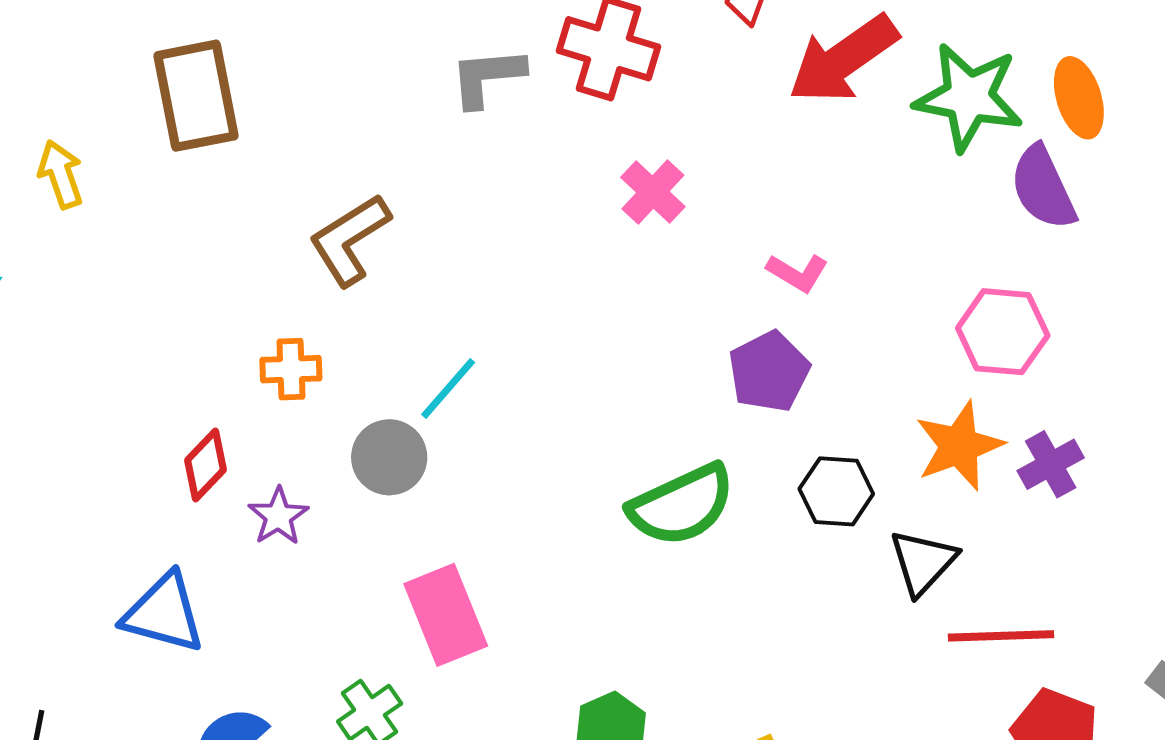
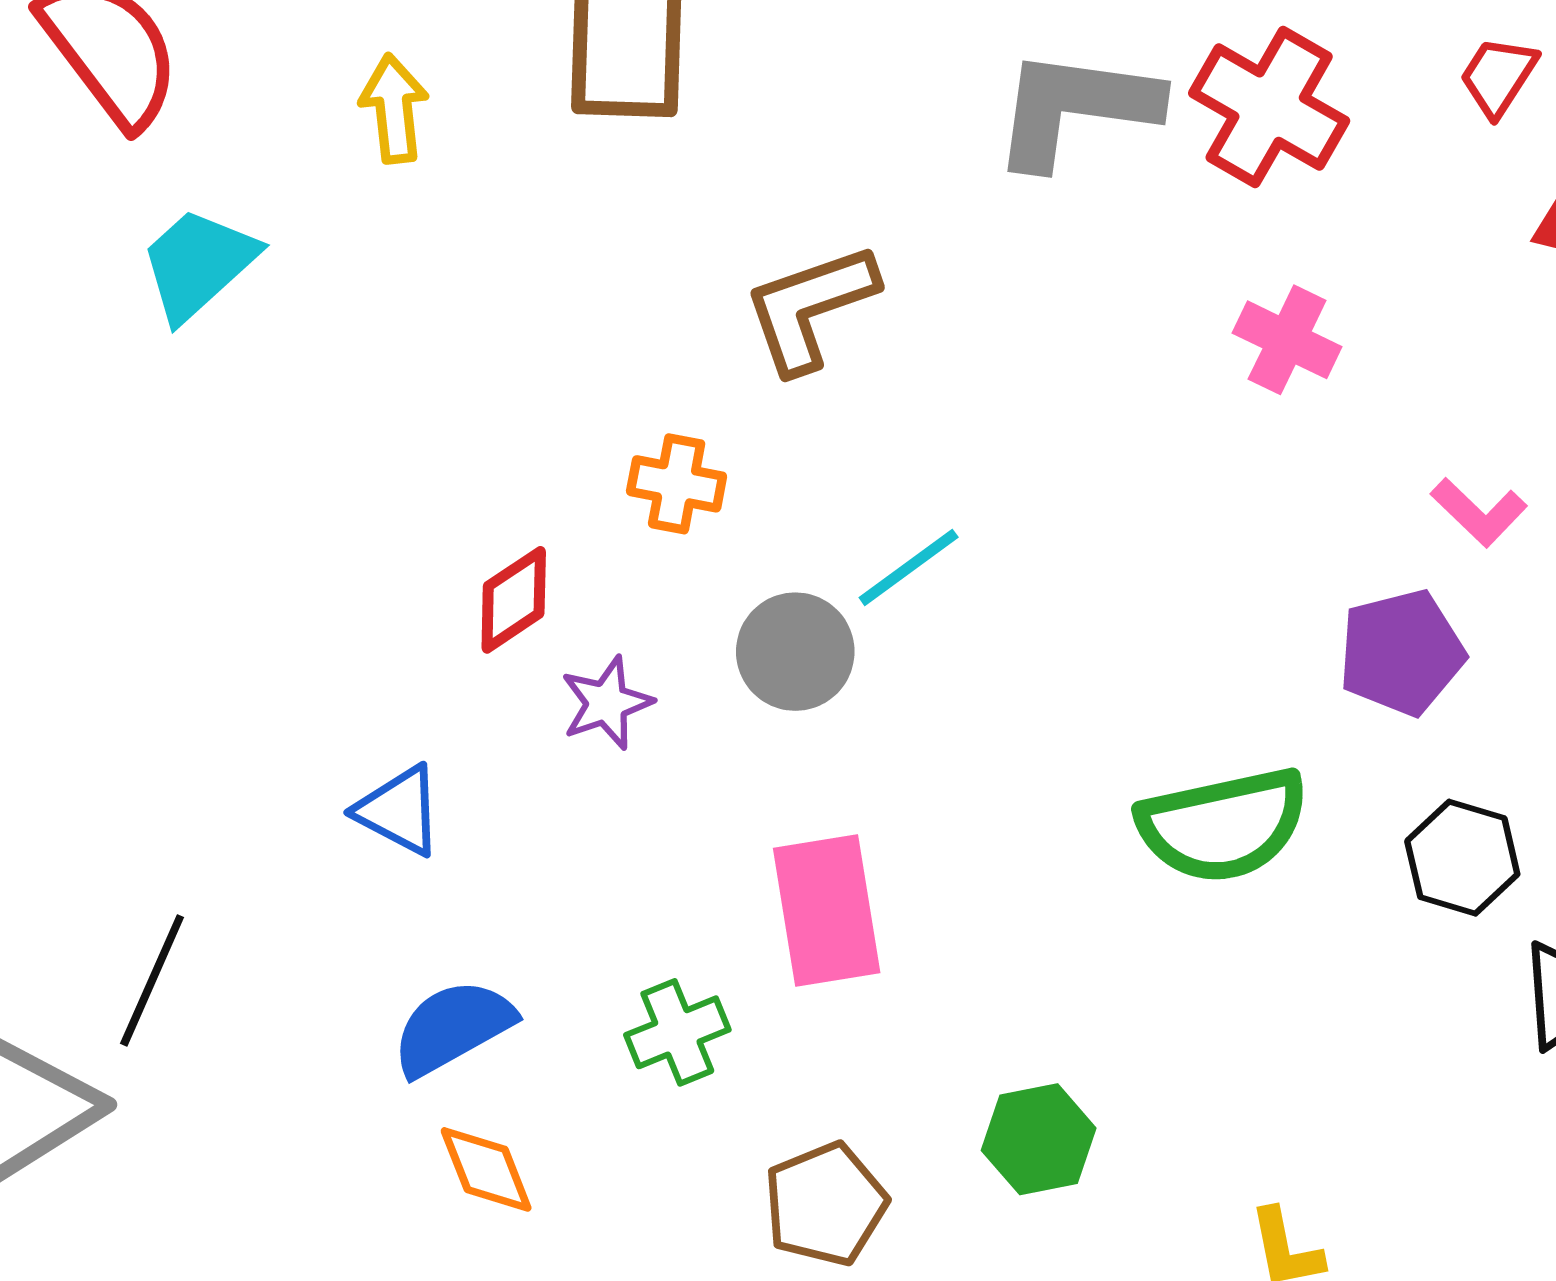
gray L-shape: (487, 77) -> (1075, 108), size x1.4
pink cross: (653, 192) -> (1287, 340), turned -30
blue triangle: (164, 613) -> (399, 811), size x0.7

